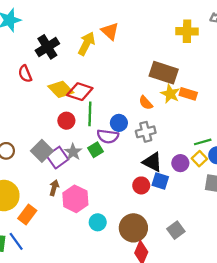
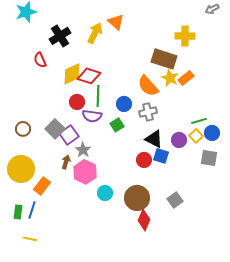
yellow cross: (187, 31) -> (185, 36), moved
yellow diamond: (61, 89) -> (72, 74), turned -70
orange rectangle: (188, 94) -> (186, 78), turned -56
orange semicircle: (146, 103) -> (148, 86), size x1.6
purple semicircle: (108, 136) -> (92, 116), moved
green square: (95, 150) -> (117, 125), moved
gray star: (73, 152) -> (83, 150), moved
blue line: (16, 241) -> (32, 210), turned 54

